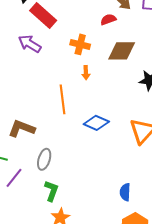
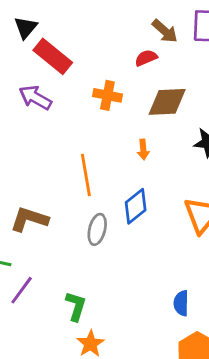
orange arrow: (86, 73) -> (143, 150), moved
blue diamond: (96, 123) -> (136, 206), turned -60
gray ellipse: (44, 159) -> (97, 229), moved

